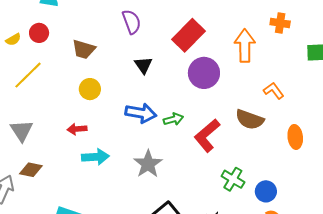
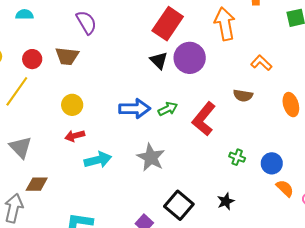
purple semicircle: (132, 22) -> (86, 22), moved
red circle: (39, 33) -> (32, 59), moved
black triangle: (143, 65) -> (159, 60), moved
yellow circle: (90, 89) -> (72, 105), moved
brown semicircle: (250, 120) -> (243, 96), size x0.7
green cross: (233, 179) -> (237, 157), size x0.7

